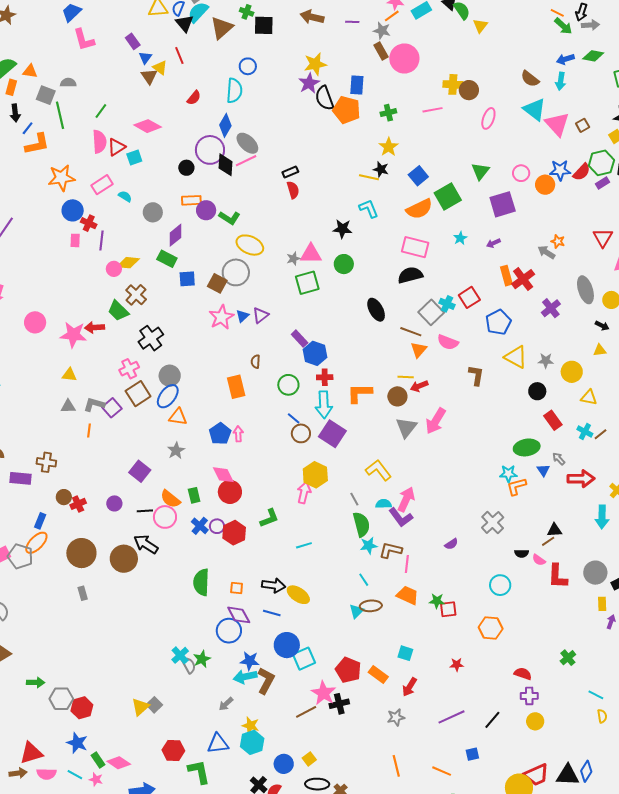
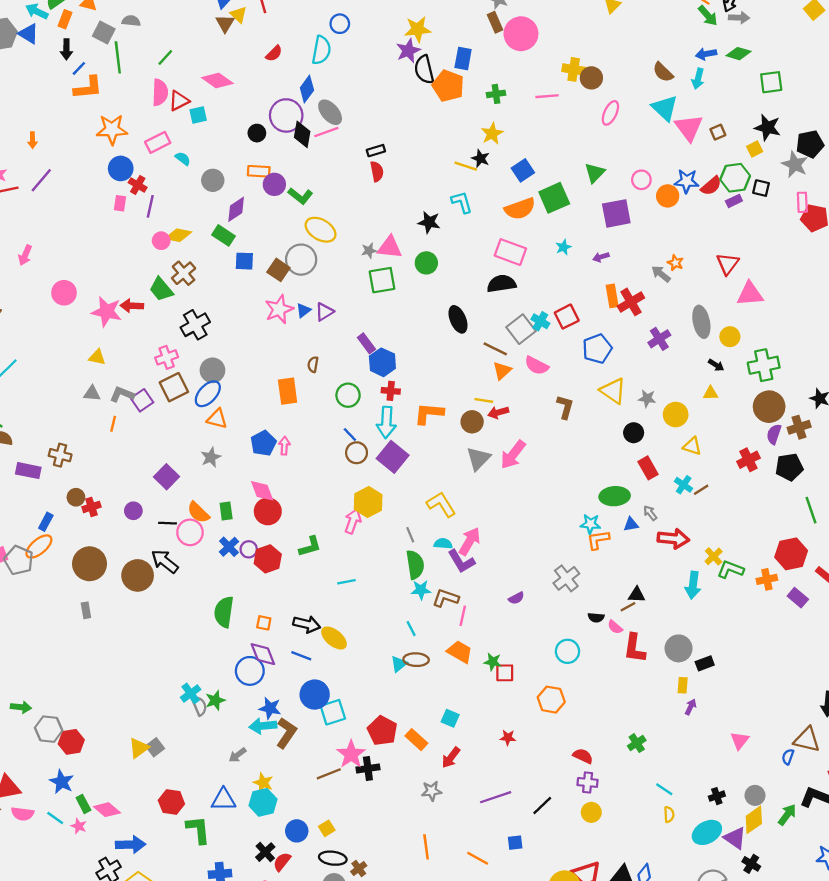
blue triangle: (543, 470) -> (631, 524), turned 48

